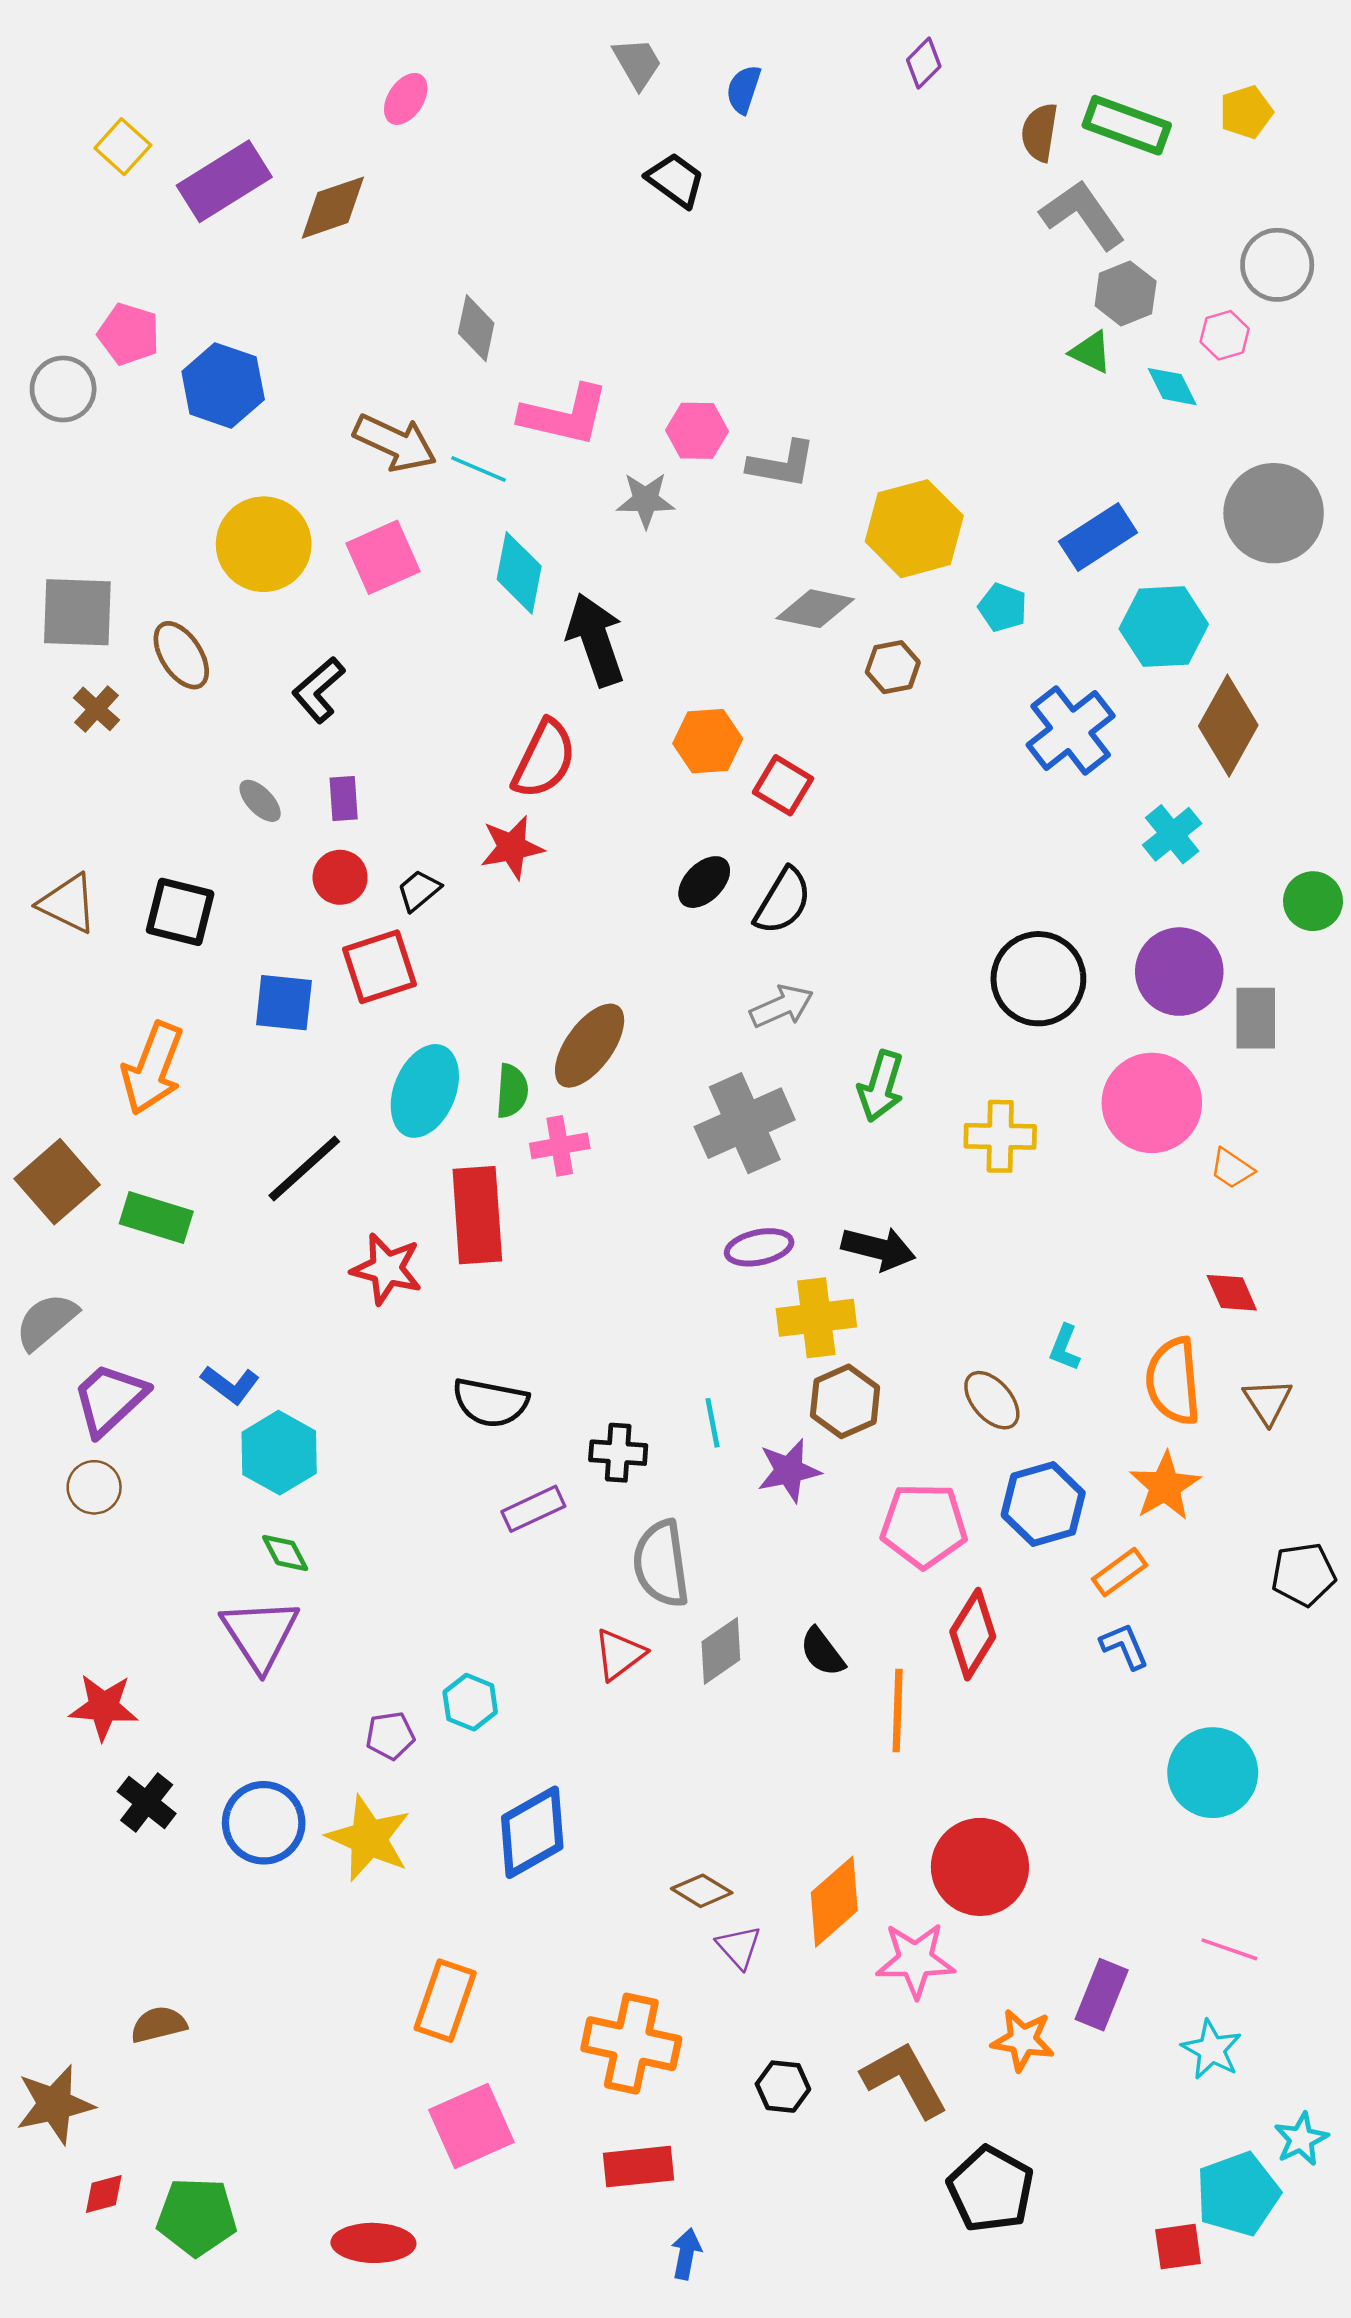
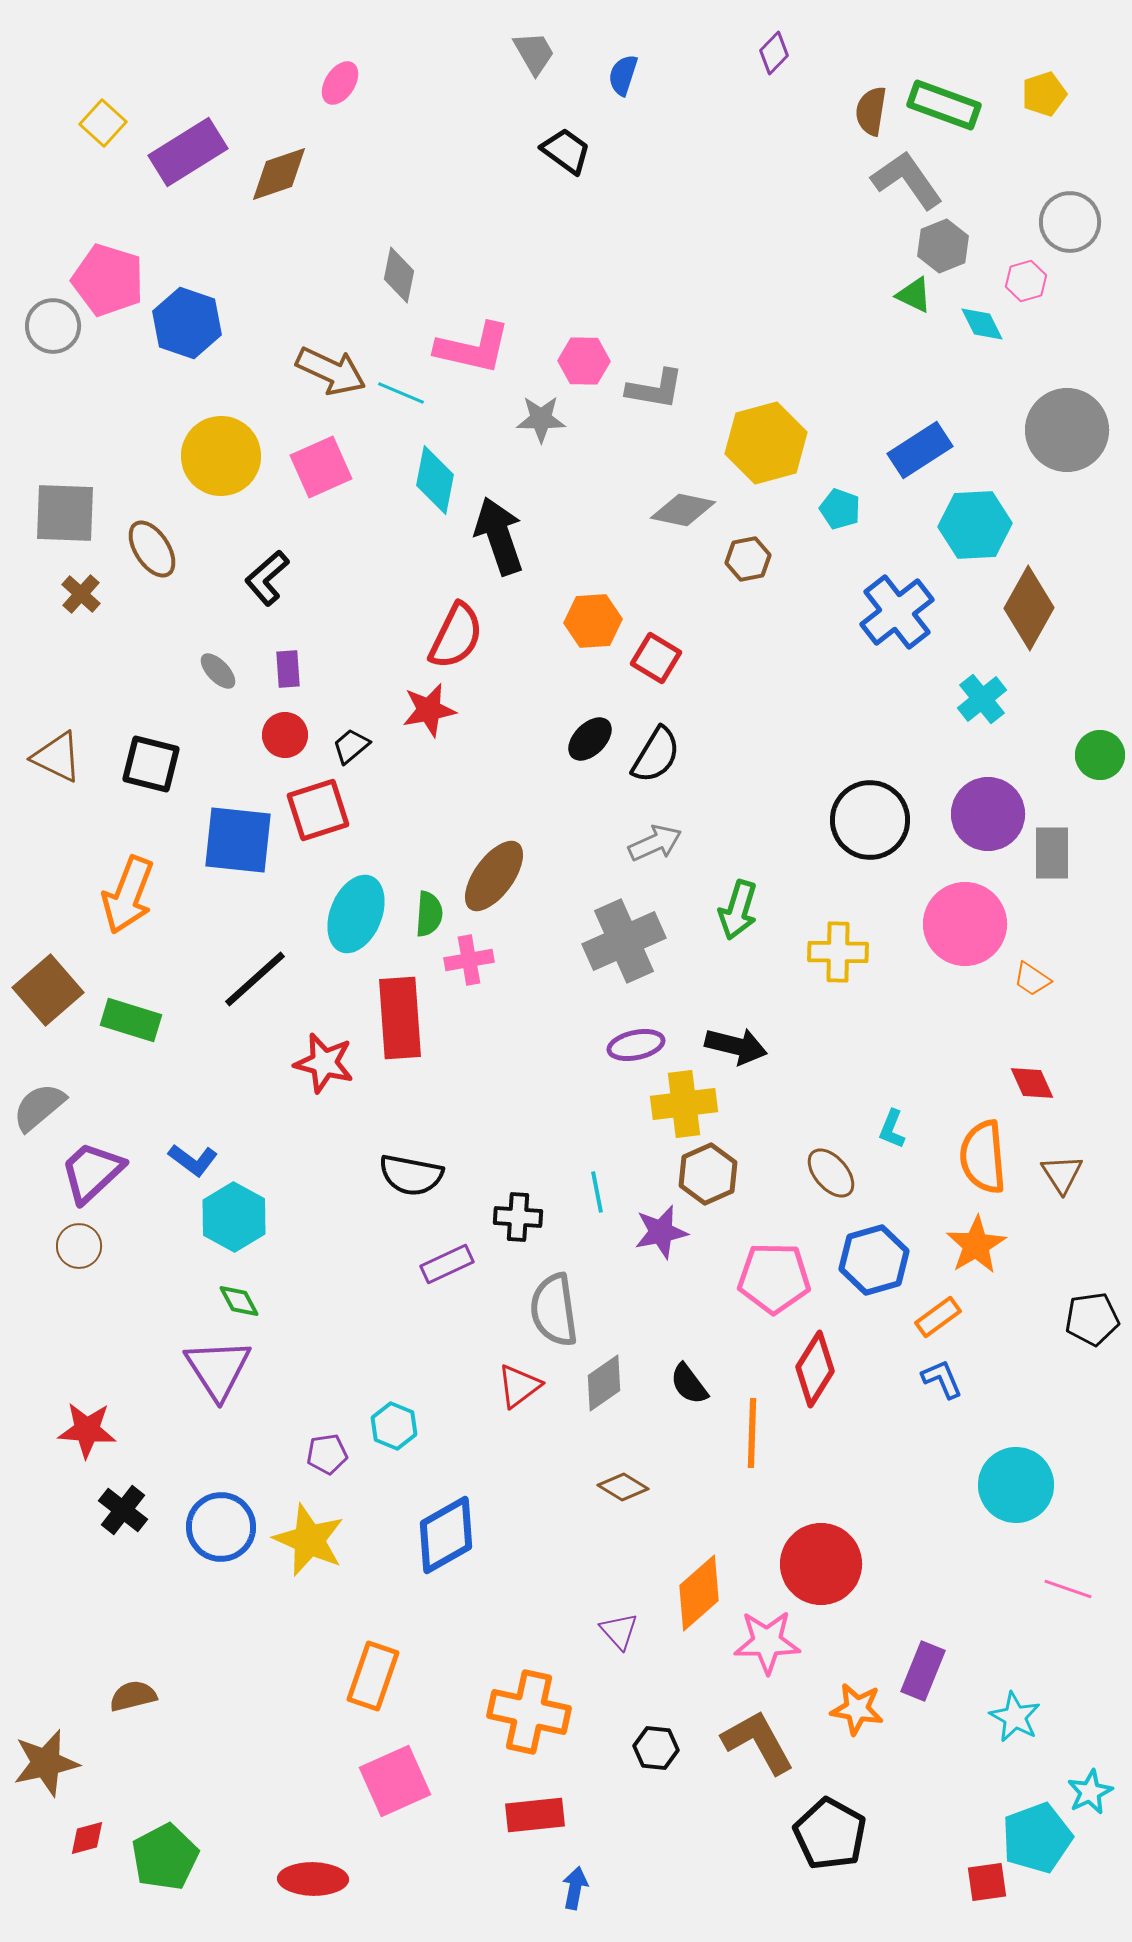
pink pentagon: (129, 334) -> (108, 280), size x1.4
blue square: (284, 1003) -> (238, 840), size x1.4
brown diamond: (702, 1891) -> (623, 1487), moved
pink line: (1229, 1949) -> (1068, 1589), moved
green pentagon: (197, 2217) -> (165, 1857), turned -30

